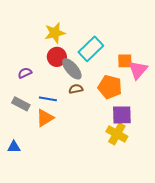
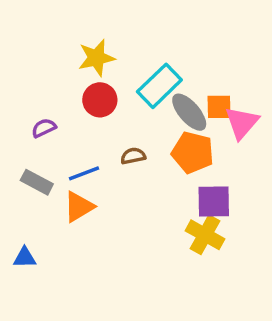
gray ellipse: (72, 69) -> (189, 112), moved
blue line: (48, 99) -> (84, 173), turned -30

